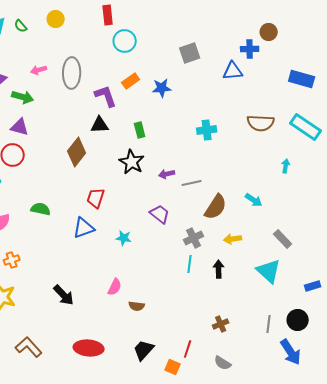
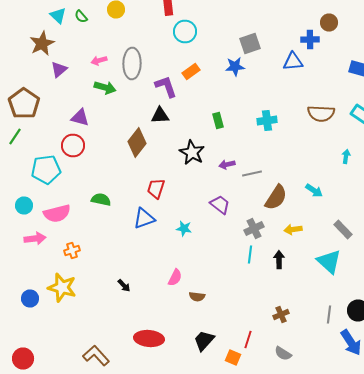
blue star: (162, 88) -> (235, 66), moved
green arrow: (23, 97) -> (105, 88), moved
green rectangle: (140, 130) -> (218, 120), moved
black arrow: (64, 295) -> (124, 286), size x0.6
brown L-shape: (29, 347) -> (96, 356), moved

